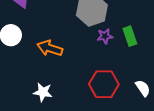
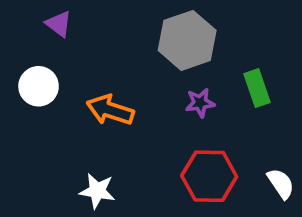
purple star: (105, 36) -> (200, 103), moved

